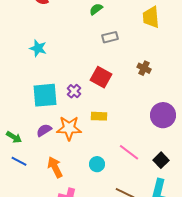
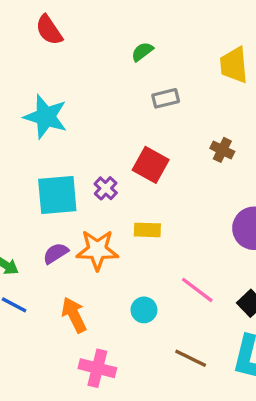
cyan star: (38, 48) -> (46, 117), size x1.5

